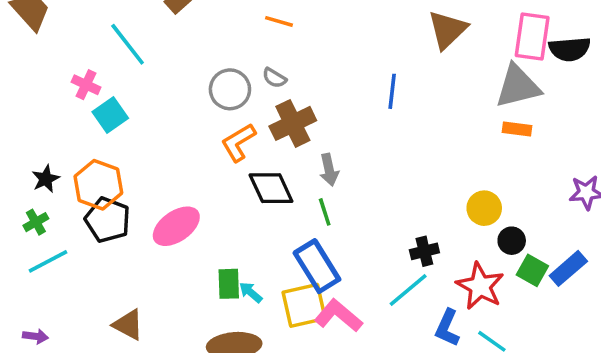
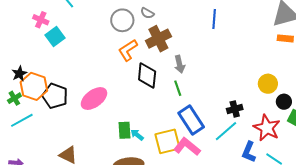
orange hexagon: (98, 185) -> (34, 86), moved
black diamond: (271, 188) -> (147, 76), turned 32
blue rectangle: (317, 266) -> (191, 120), moved

